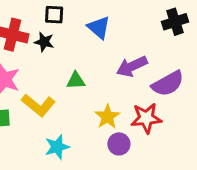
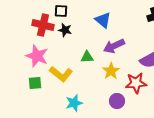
black square: (54, 15) -> (61, 11), moved
purple arrow: (132, 66) -> (114, 46), moved
yellow star: (107, 117) -> (111, 71), moved

